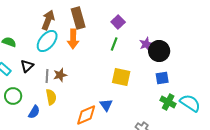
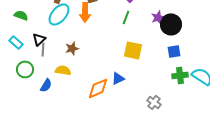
gray line: (47, 76) -> (43, 49), moved
yellow semicircle: (51, 97) -> (63, 70), turned -70
green cross: (168, 102) -> (180, 75), turned -35
blue triangle: (106, 105) -> (118, 78), turned 40

